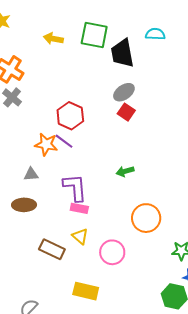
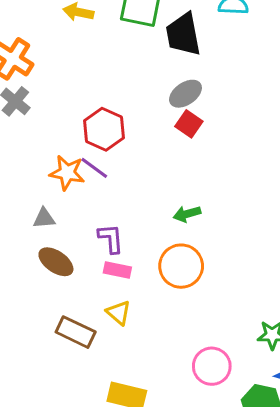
purple L-shape: (75, 188) -> (111, 238), size x0.7
brown ellipse: (24, 205) -> (56, 262), moved, turned 35
orange circle: (146, 218) -> (181, 266), moved
pink circle: (112, 252) -> (212, 366), moved

